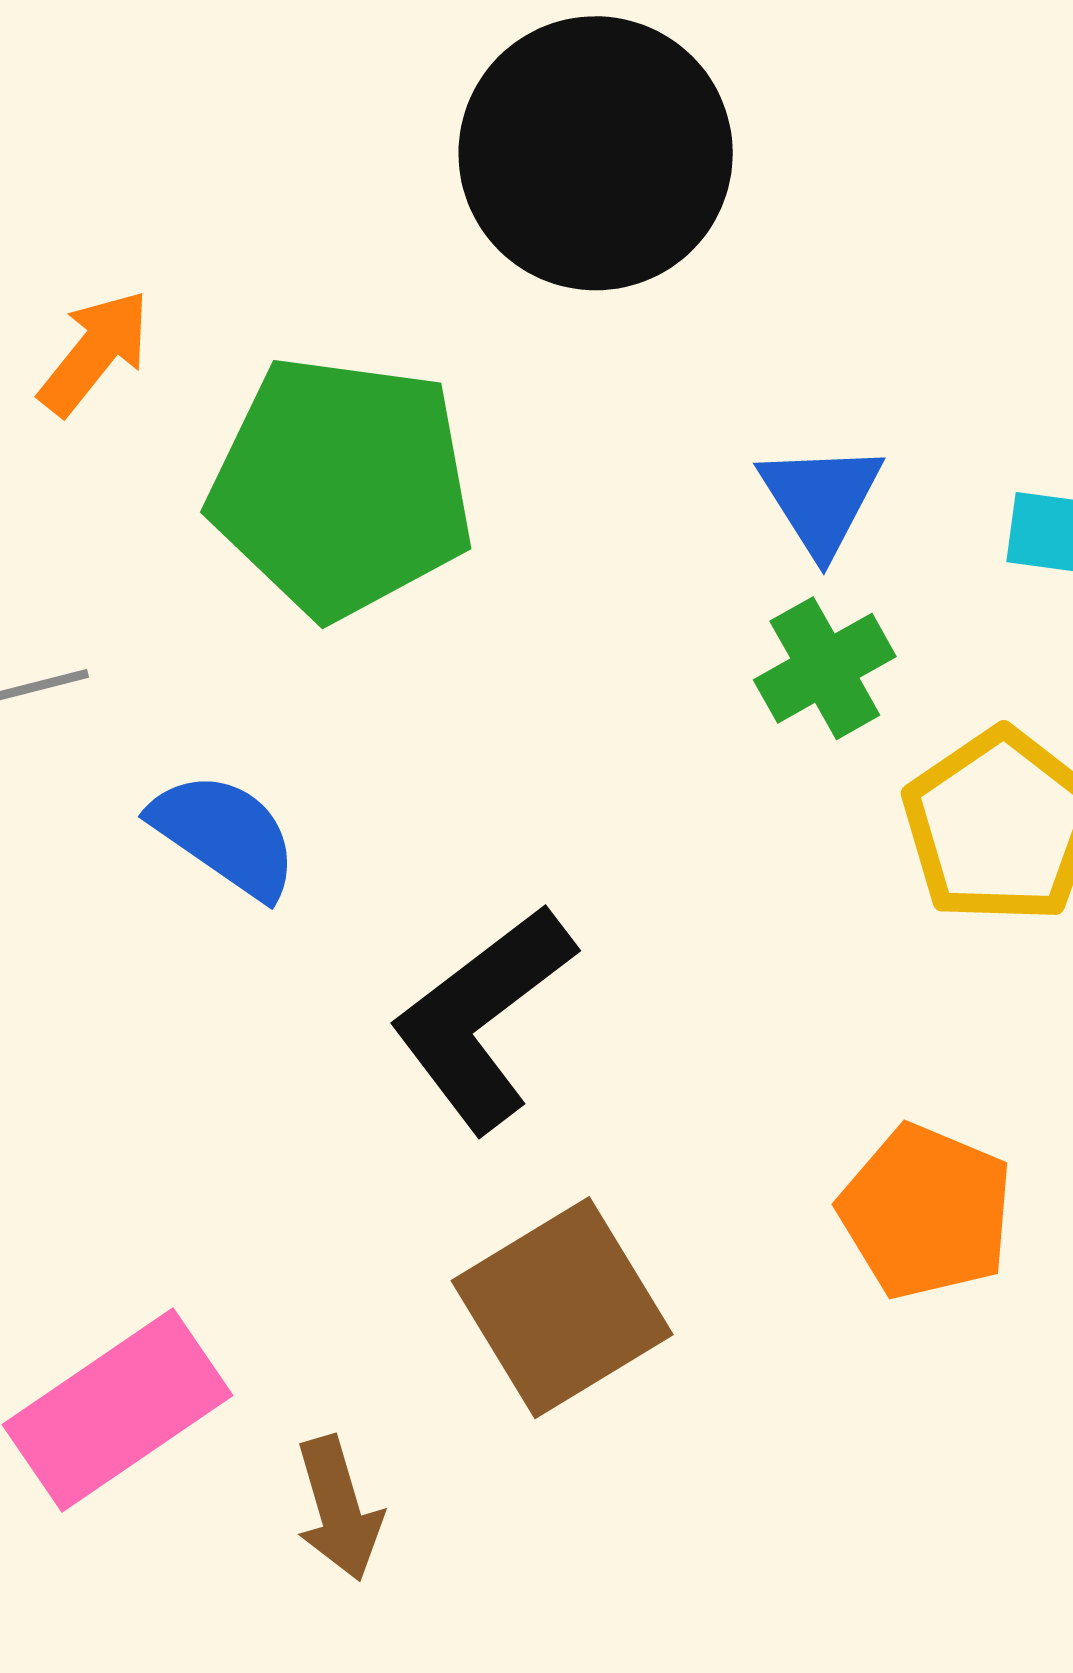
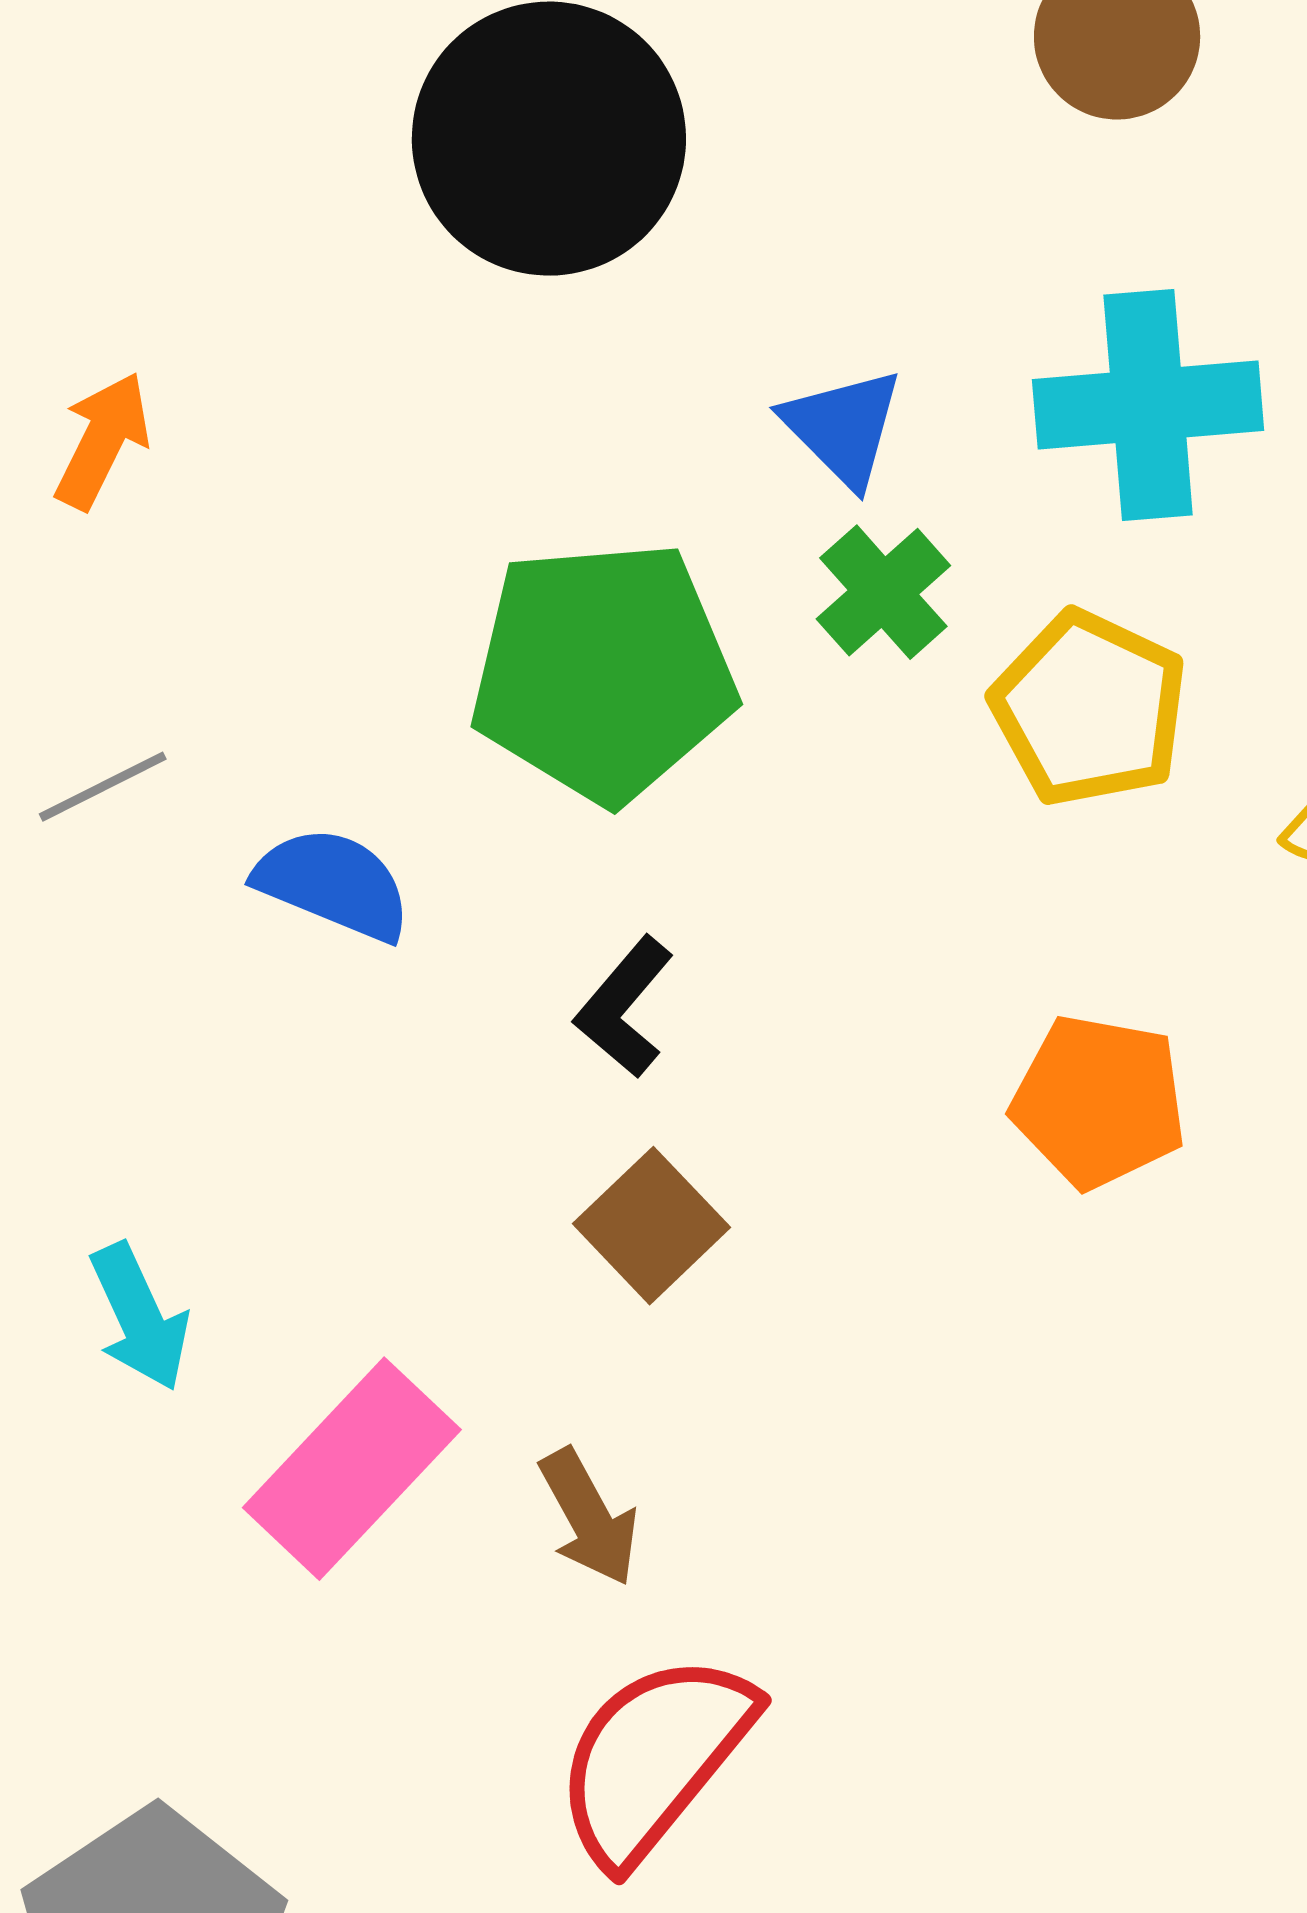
green pentagon: (342, 487) -> (603, 671), moved
black L-shape: (483, 1018) -> (624, 1007), size x0.6
brown square: (562, 1308) -> (652, 1226), moved, size x0.7

